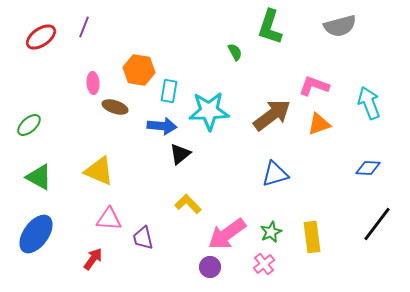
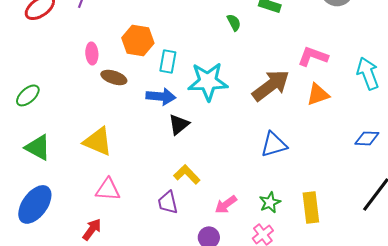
pink arrow: (227, 234) -> (226, 204), size x0.6
purple trapezoid: (143, 238) -> (168, 202), moved

